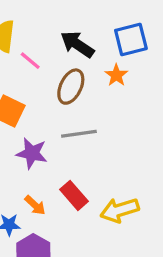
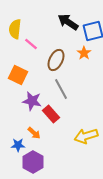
black arrow: (77, 44) -> (68, 22), moved
gray line: (79, 134) -> (61, 89), turned 70
red rectangle: (74, 195) -> (51, 114), moved

